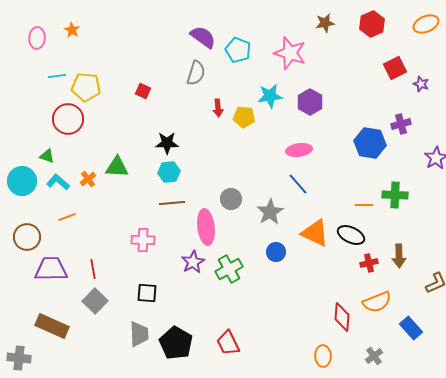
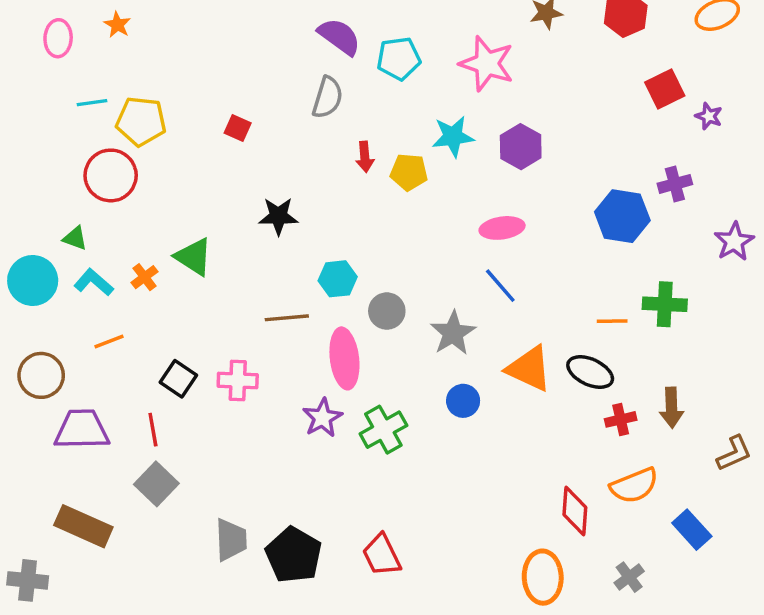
cyan pentagon: (238, 50) -> (399, 59), turned -30
green triangle: (117, 167) -> (194, 257), turned 30
cyan hexagon: (169, 172) -> (338, 279), moved
black square: (147, 293) -> (178, 379), moved, turned 30
orange ellipse: (323, 356) -> (543, 577), size x1.4

